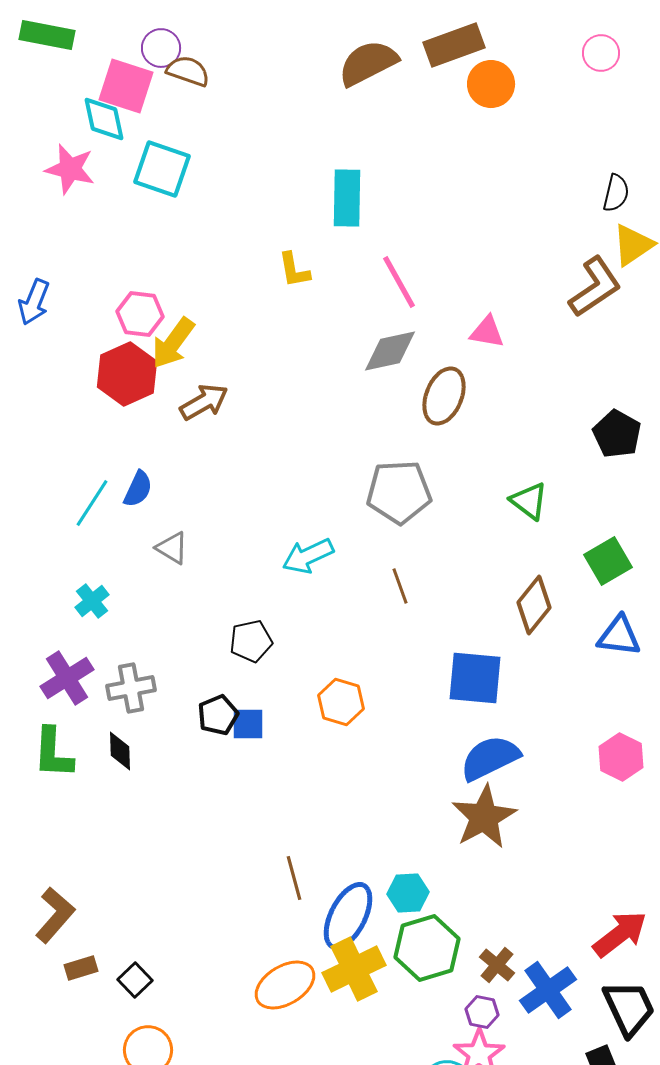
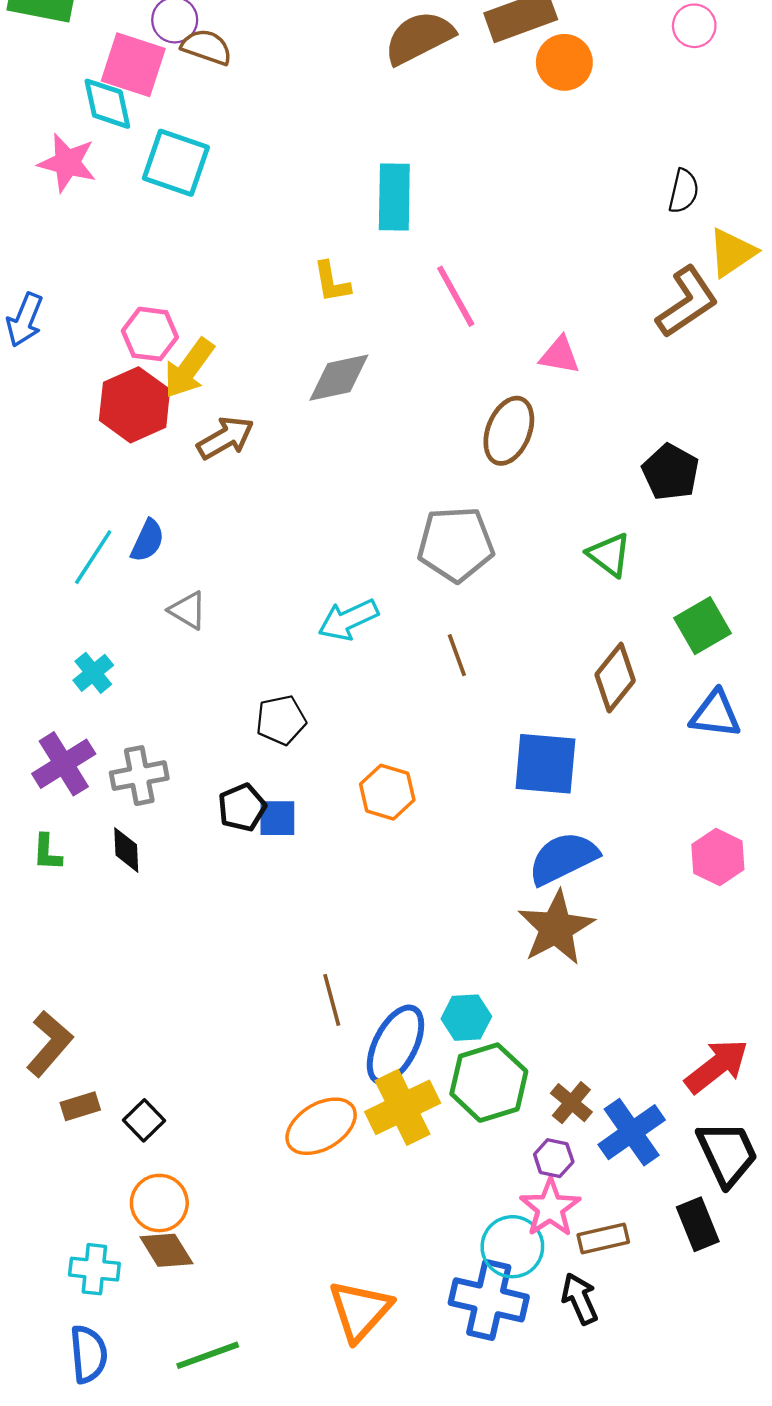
black semicircle: (616, 193) -> (684, 191), moved
gray diamond: (390, 351) -> (339, 378), moved
black pentagon: (617, 434) -> (671, 472), moved
green L-shape: (53, 753) -> (47, 852), size x0.6

